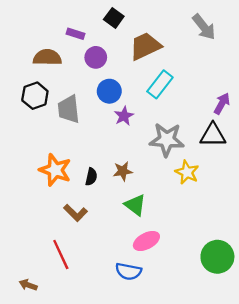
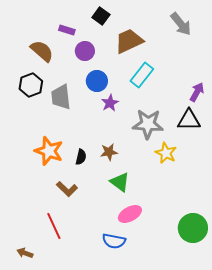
brown semicircle: (47, 57) -> (42, 51), turned 40

